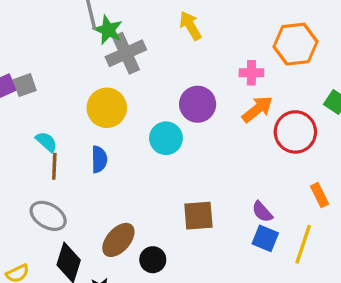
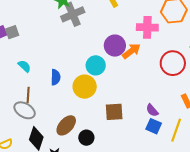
pink cross: (251, 73) -> (147, 27), size x1.5
yellow circle: (107, 108) -> (85, 87), moved
orange arrow: (257, 109) -> (131, 51), moved
brown line: (54, 166) -> (28, 95), moved

